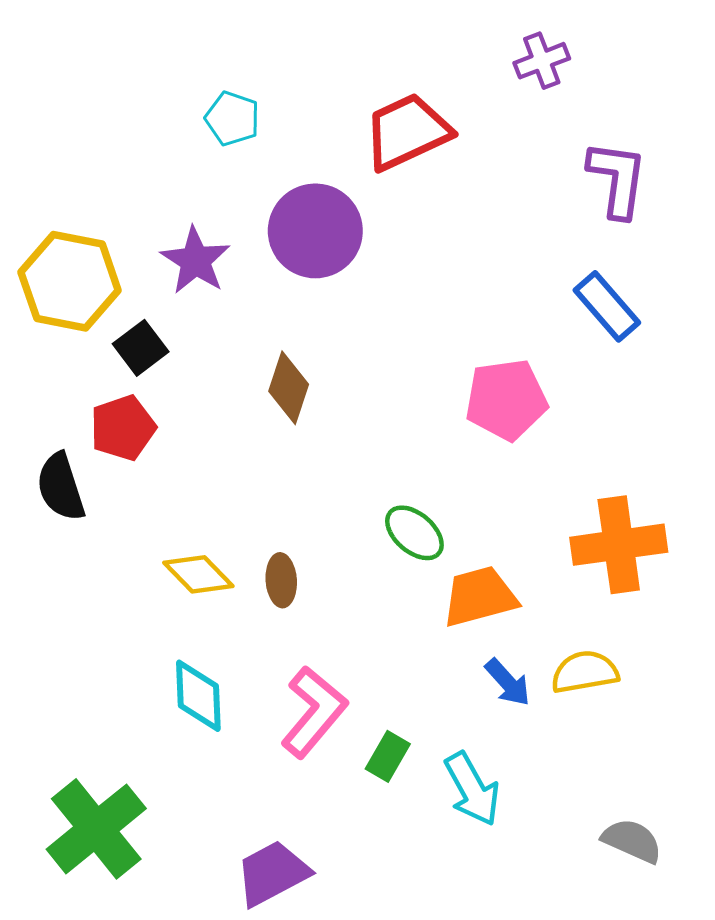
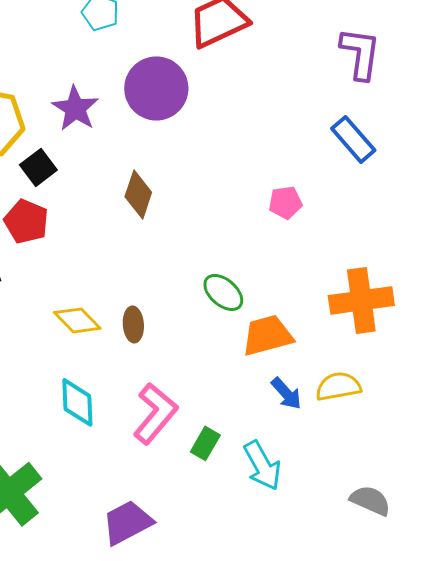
pink pentagon: (506, 400) -> (285, 202), size x0.6
red pentagon: (123, 428) -> (26, 221), turned -30

